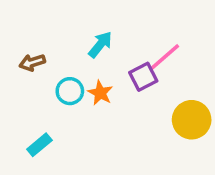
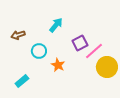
pink line: (165, 57) -> (94, 51), moved
orange star: (100, 93) -> (58, 65), moved

